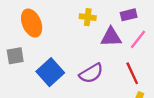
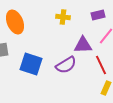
purple triangle: (111, 37) -> (83, 45), moved
blue square: (50, 72) -> (31, 64), turned -30

